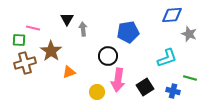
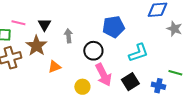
black triangle: (67, 19) -> (44, 25), moved
gray arrow: (83, 29) -> (68, 36), moved
cyan L-shape: (167, 58) -> (138, 53), moved
pink arrow: (118, 80) -> (103, 75), turned -35

